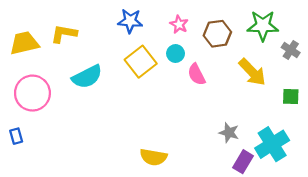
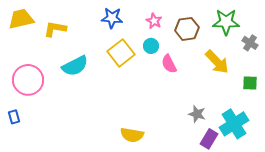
yellow trapezoid: (24, 43) -> (21, 19), moved

